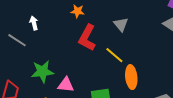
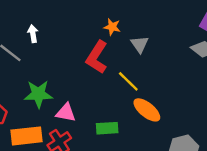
orange star: (78, 11) -> (112, 27), moved
orange ellipse: (131, 77) -> (147, 110), turned -50

